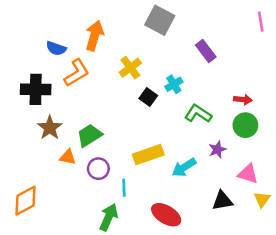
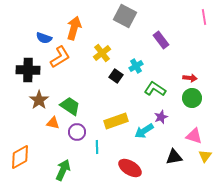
green trapezoid: (89, 135) -> (70, 106), turned 65
purple star: (217, 149) -> (161, 117), moved
green arrow: (109, 217) -> (63, 170), moved

